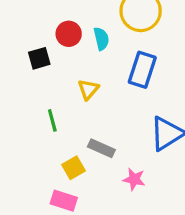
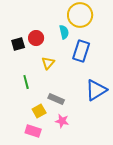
red circle: (69, 34) -> (36, 38), moved
cyan semicircle: (101, 39) -> (64, 32), moved
pink star: (134, 179) -> (62, 121), moved

